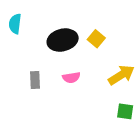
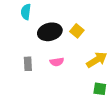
cyan semicircle: (15, 24) -> (26, 12), moved

